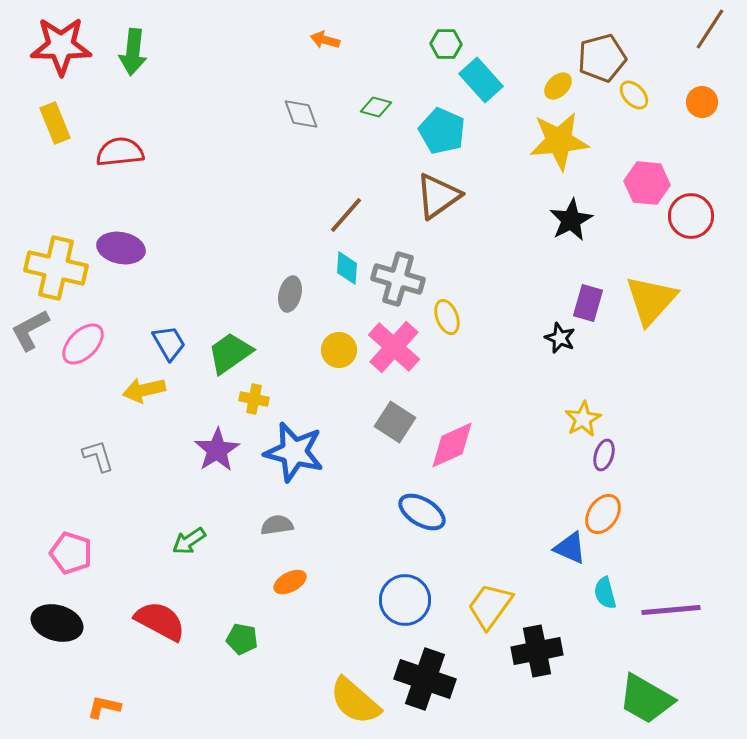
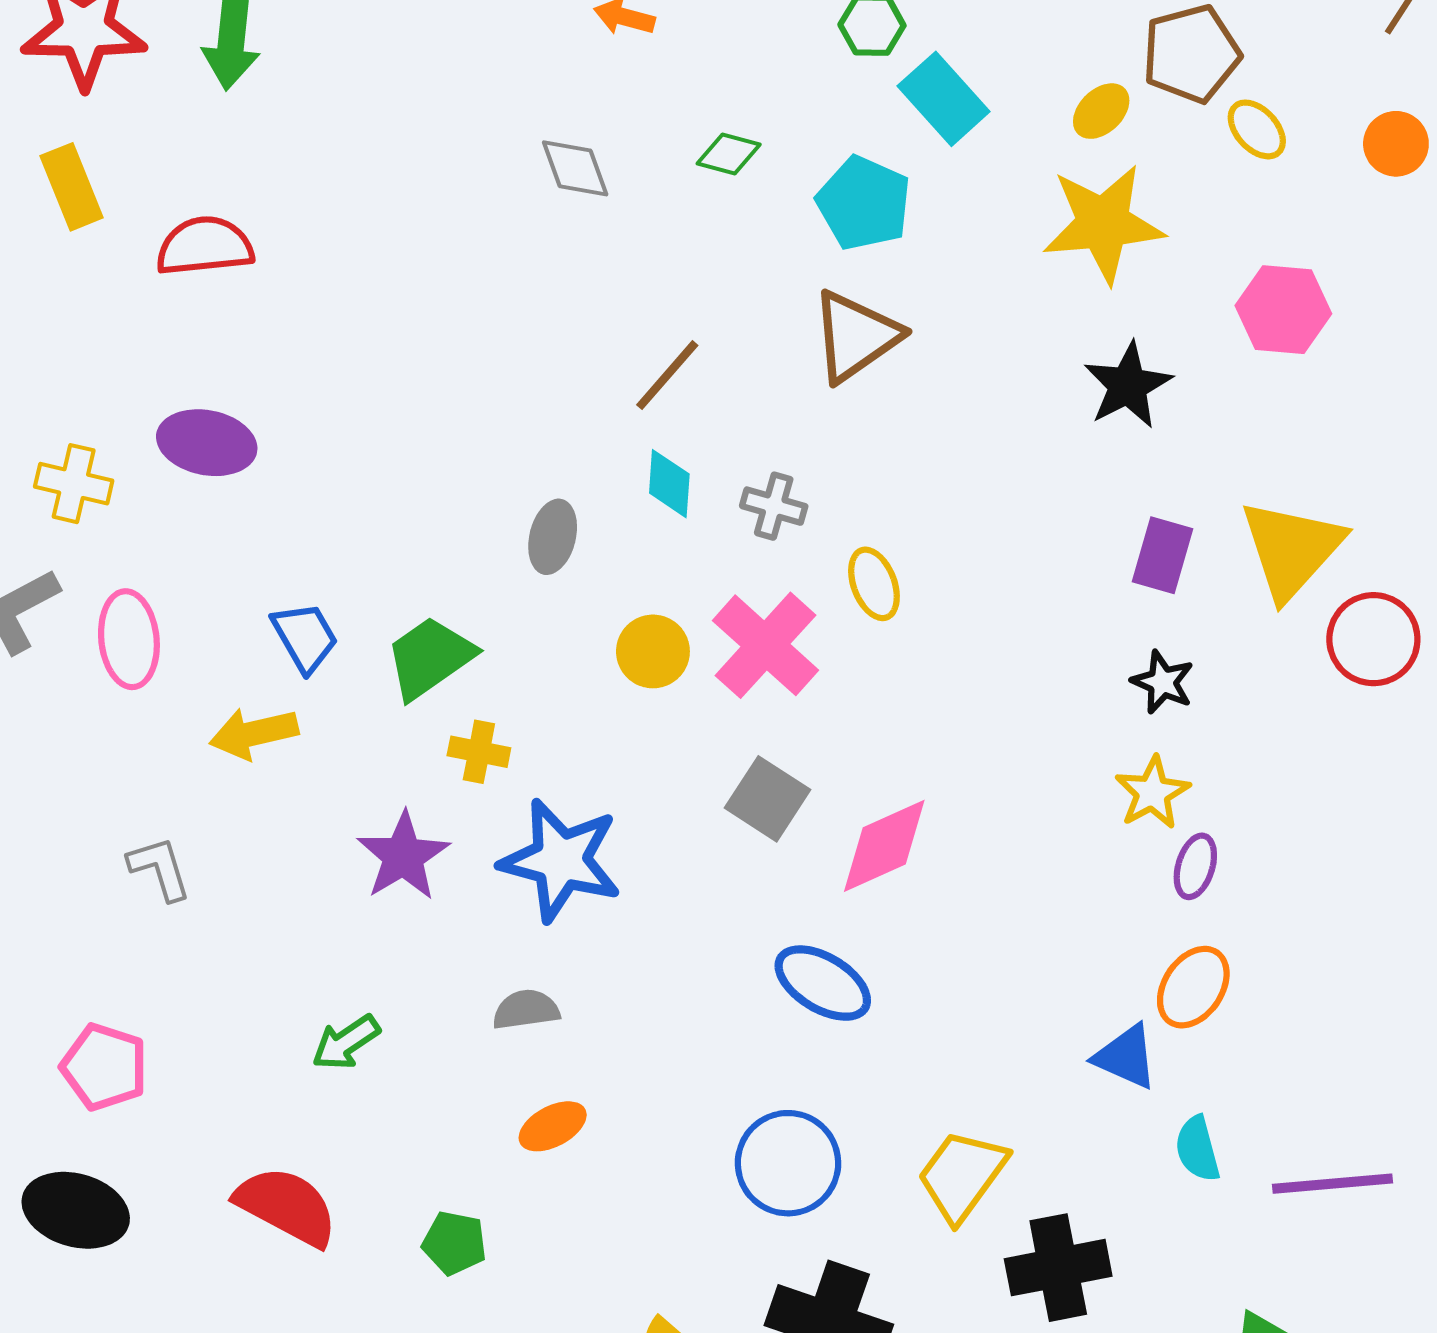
red circle: (691, 216) -> (1373, 639), moved
yellow cross: (56, 268) -> (74, 484), size x0.6
gray cross: (398, 279) -> (774, 506), size x0.6
black star: (560, 338) -> (1163, 682), moved
pink ellipse: (83, 344) -> (129, 639), turned -51

